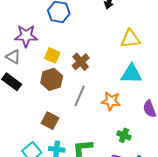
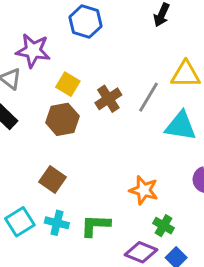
gray line: (80, 96) -> (149, 97), moved
orange star: (111, 101) -> (144, 190), moved
green cross: (124, 135) -> (164, 226), moved

